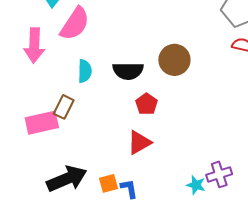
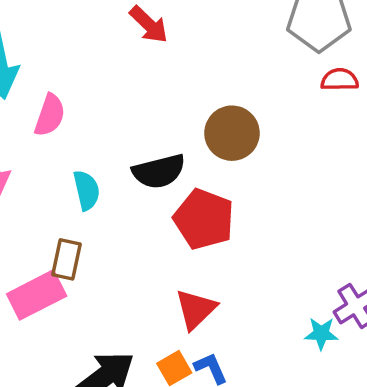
pink semicircle: (75, 24) -> (50, 115), size x0.7
red pentagon: (146, 104) -> (204, 219), size x1.6
red triangle: (139, 142) -> (196, 309), moved

